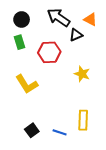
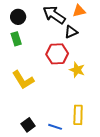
orange triangle: (90, 19) -> (79, 11), moved, turned -40
red hexagon: (49, 52) -> (57, 54), moved

